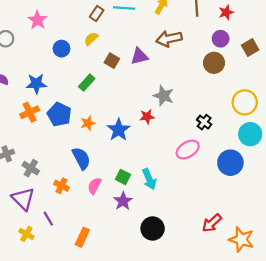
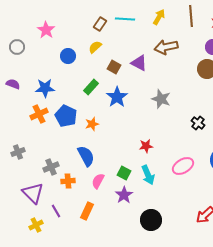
purple triangle: (139, 56) -> (139, 63), turned 42
red star: (147, 117) -> (146, 146), moved
blue star: (119, 130) -> (117, 97), moved
pink ellipse: (188, 150) -> (183, 166), moved
gray cross: (31, 168) -> (51, 167), moved, turned 35
orange cross: (62, 186) -> (68, 181), turned -32
yellow cross: (26, 234) -> (36, 225), turned 32
orange rectangle: (82, 237) -> (87, 211), moved

